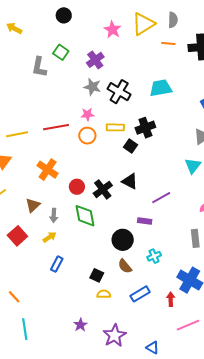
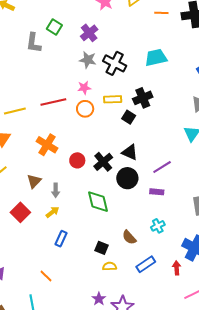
green diamond: (85, 216) -> (98, 202), moved
purple rectangle: (145, 221) -> (157, 192), moved
black circle: (123, 240) -> (127, 178), moved
orange line: (14, 297) -> (46, 276), moved
purple star: (80, 325) -> (99, 299), moved

